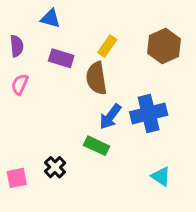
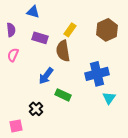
blue arrow: (110, 117) -> (46, 76), moved
cyan triangle: (161, 176) -> (109, 98), moved, turned 32
pink square: (17, 178) -> (16, 126), moved

